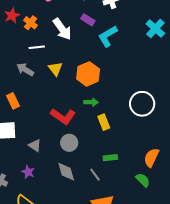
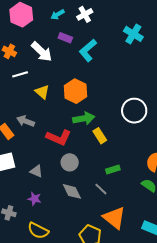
gray arrow: (25, 70) -> (25, 121), moved
green arrow: (91, 102) -> (84, 118), size x1.5

